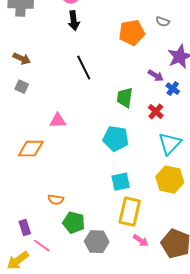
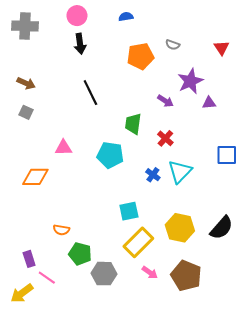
blue cross: (173, 89) -> (153, 175), moved
cyan pentagon: (116, 139) -> (110, 155), moved
yellow hexagon: (170, 180) -> (180, 228), moved
yellow rectangle: (130, 212) -> (138, 242), turned 32

